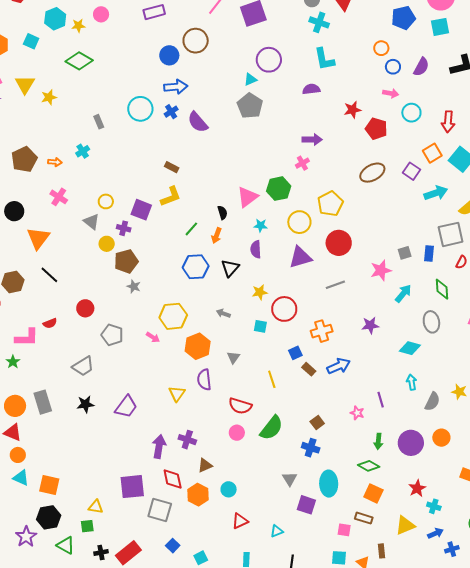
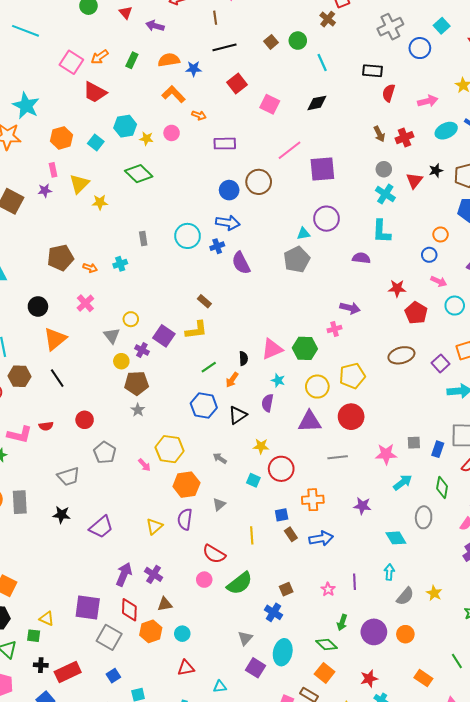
blue circle: (393, 67) -> (429, 255), moved
cyan diamond: (410, 348) -> (396, 538), turned 30

